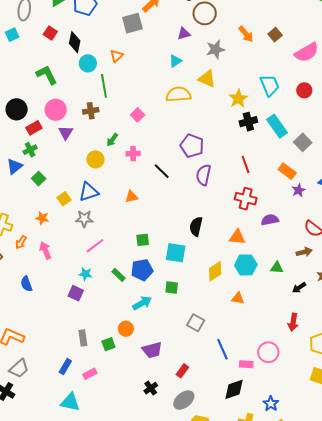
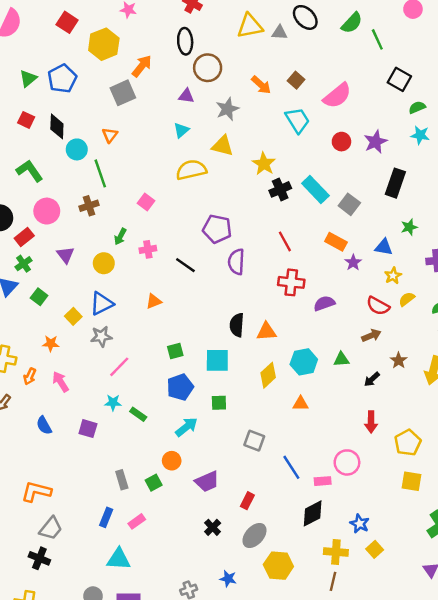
purple triangle: (184, 34) -> (186, 96), turned 32
cyan trapezoid: (270, 85) -> (297, 120), moved
purple triangle: (66, 133) -> (65, 255), moved
orange triangle: (237, 237) -> (266, 332), moved
green rectangle: (118, 275) -> (138, 414), moved
purple square: (76, 293) -> (88, 429), moved

